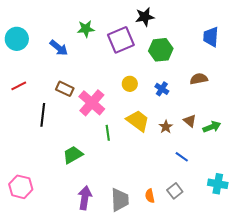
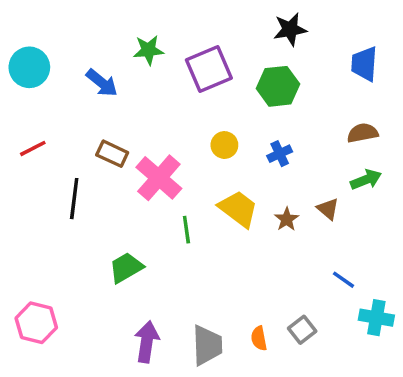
black star: (145, 17) -> (290, 29), moved
brown semicircle: (199, 79) -> (363, 133), moved
blue cross: (162, 89) -> (280, 154), turned 32
green arrow: (212, 127) -> (366, 180), moved
blue line: (182, 157) -> (344, 280), moved

